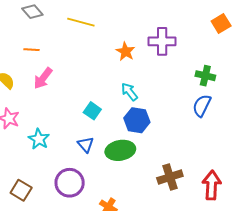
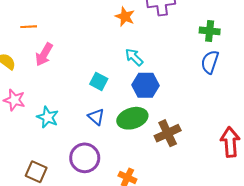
brown cross: (170, 177) -> (168, 133), moved

